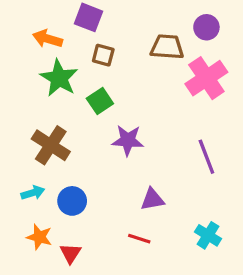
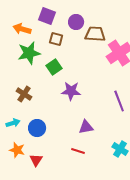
purple circle: (206, 27) -> (76, 22), moved
green star: (59, 78) -> (29, 53), turned 30
brown cross: (51, 145) -> (24, 94), size x0.7

